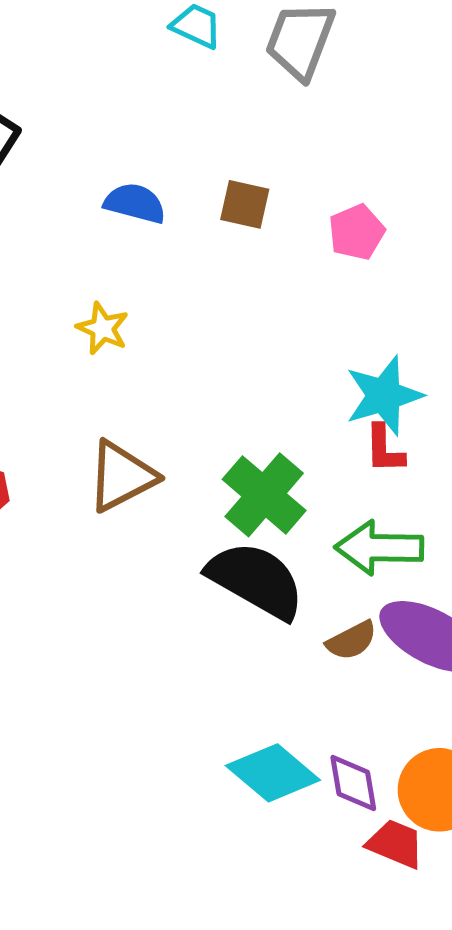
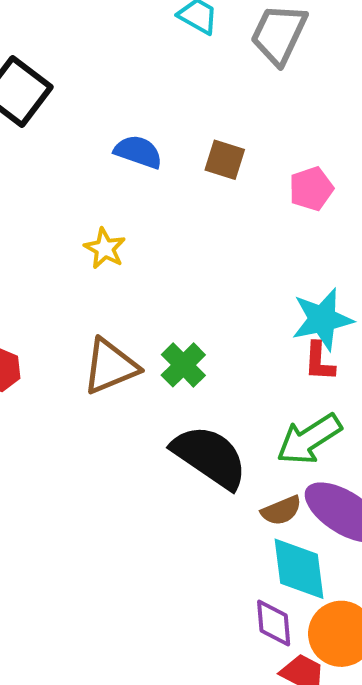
green cross: (264, 495) -> (183, 365), moved, size x0.7
green arrow: (379, 548) -> (309, 439), turned -38
cyan diamond: (273, 773) -> (299, 569), moved, turned 38

